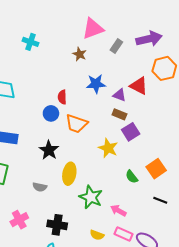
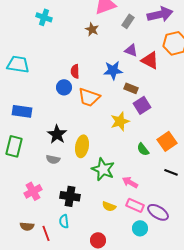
blue star: (96, 84) -> (113, 70), moved
purple triangle: (119, 95) -> (131, 50), moved
yellow star: (108, 148) -> (120, 121), turned 30
black star: (49, 150) -> (57, 134), moved

